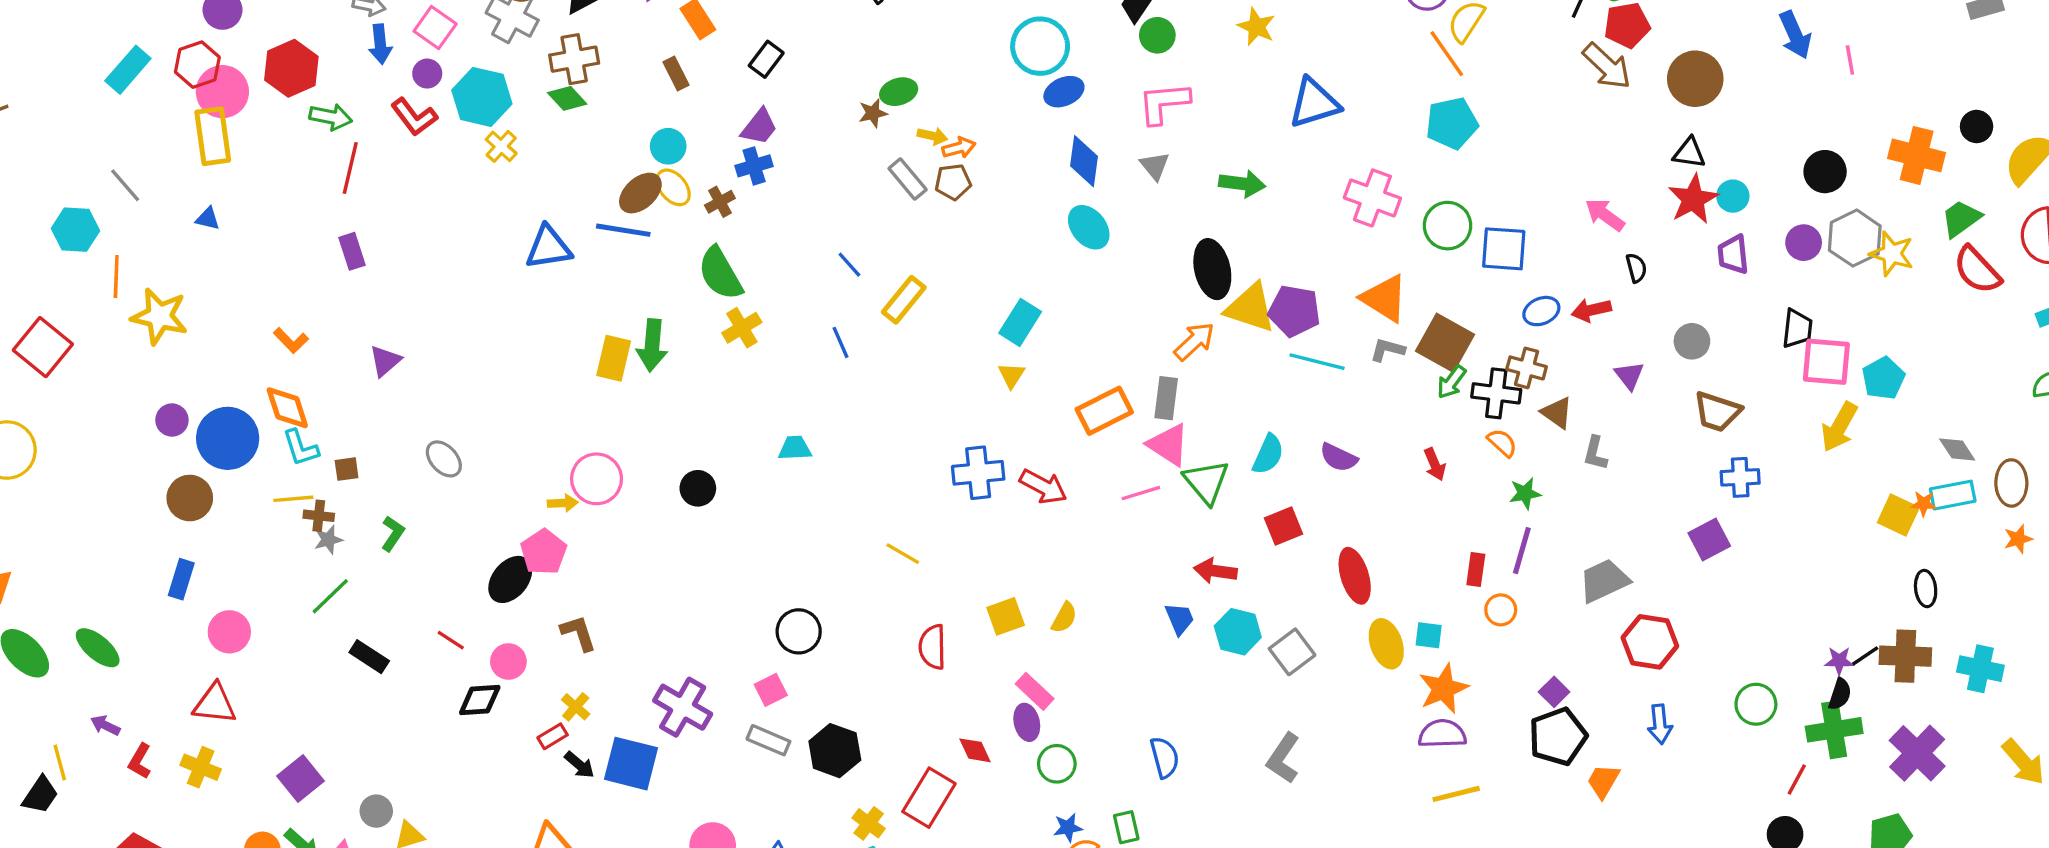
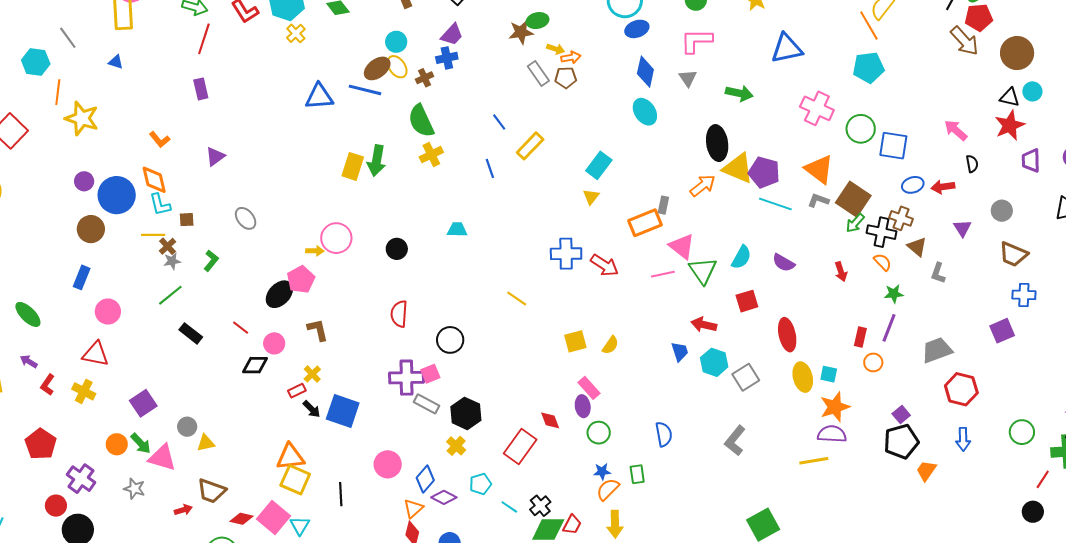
brown star: (873, 113) -> (521, 32), size x1.4
cyan circle: (1733, 196) -> (1032, 91), moved
gray rectangle: (1166, 398) -> (663, 205), moved, size x0.7
brown cross: (319, 516) -> (168, 246), turned 36
red semicircle: (932, 647) -> (399, 314), moved
purple cross: (683, 707) -> (407, 378), moved, turned -36
yellow line: (1456, 794) -> (814, 461), moved
yellow cross: (869, 823) -> (456, 446), moved

